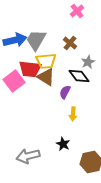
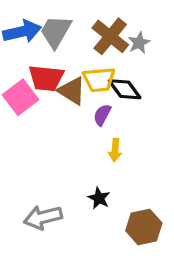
brown cross: (70, 43) -> (110, 36), size x1.6
yellow trapezoid: (46, 61) -> (99, 80), moved
gray star: (88, 62) -> (139, 43), moved

